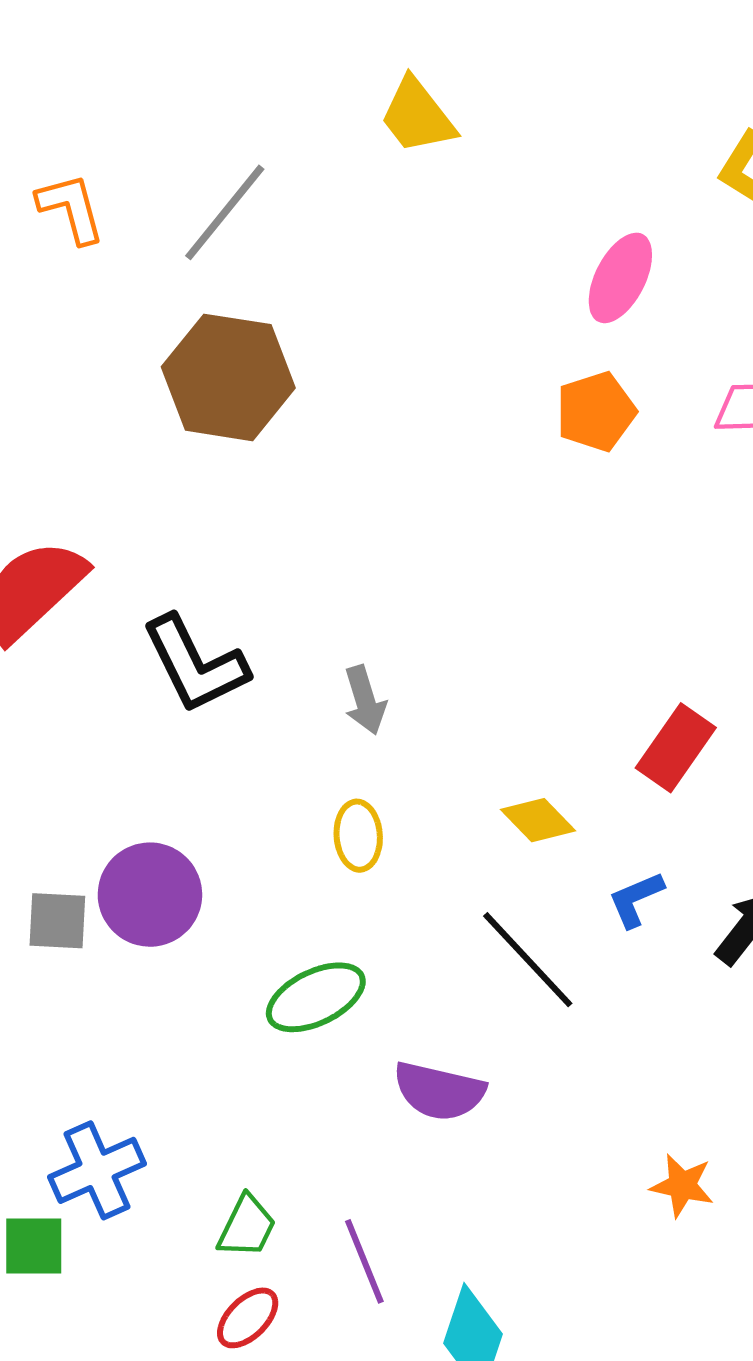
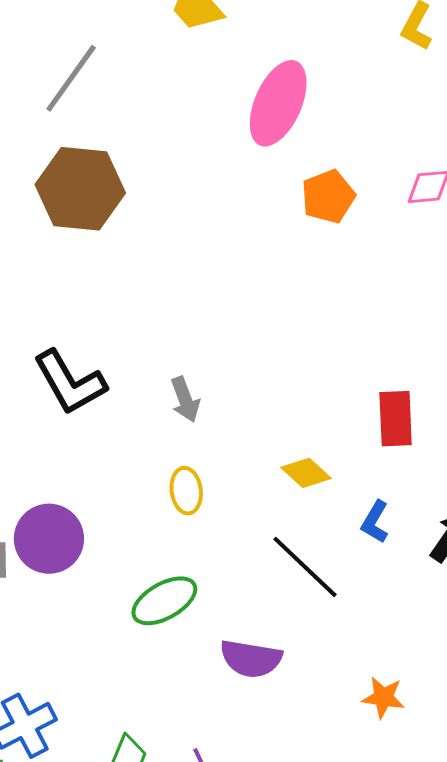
pink ellipse: (620, 278) -> (278, 103), moved, size x1.4
red rectangle: (676, 748) -> (396, 419), turned -34
blue L-shape: (636, 899) -> (375, 522), turned -33
orange star: (682, 1186) -> (383, 697), moved

